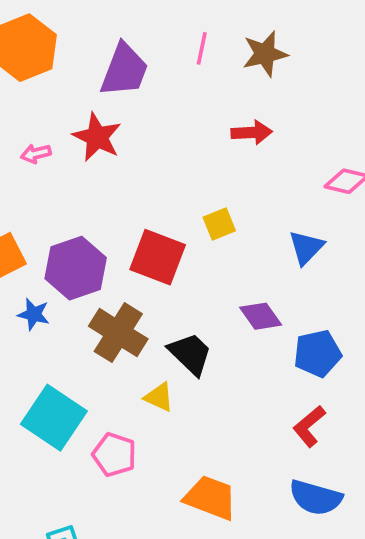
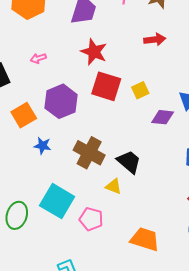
red star: (97, 137) -> (94, 52), moved
red square: (158, 257) -> (106, 86), moved
purple hexagon: (76, 268) -> (61, 101), moved
purple diamond: (261, 316) -> (163, 117), moved, turned -45

